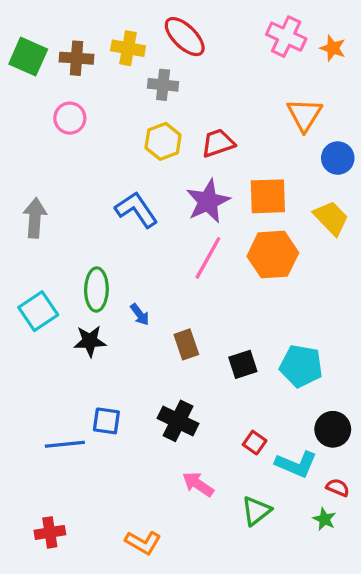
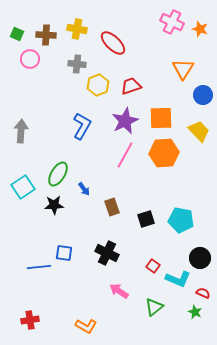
red ellipse: (185, 37) -> (113, 43), moved
green square: (28, 57) -> (17, 34), size x0.6
gray cross: (163, 85) -> (77, 64), moved
pink circle: (70, 118) -> (30, 59), moved
blue L-shape: (136, 210) -> (82, 126), turned 64
green ellipse: (96, 289) -> (58, 174), turned 30

